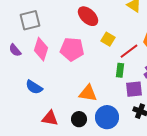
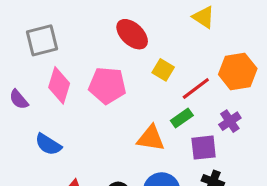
purple semicircle: (15, 50) -> (19, 99), moved
green rectangle: (120, 70) -> (182, 118), turned 48
orange triangle: (88, 93) -> (151, 138), moved

